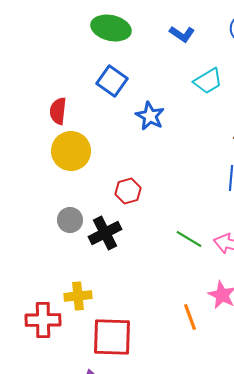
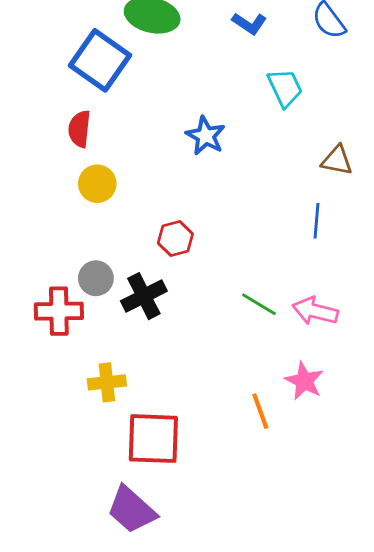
blue square: (112, 81) -> (100, 60), moved, size x1.4
cyan trapezoid: (208, 81) -> (285, 88), turned -84
yellow circle: (71, 151) -> (97, 184), size x0.7
red cross: (43, 320) -> (59, 311), moved

